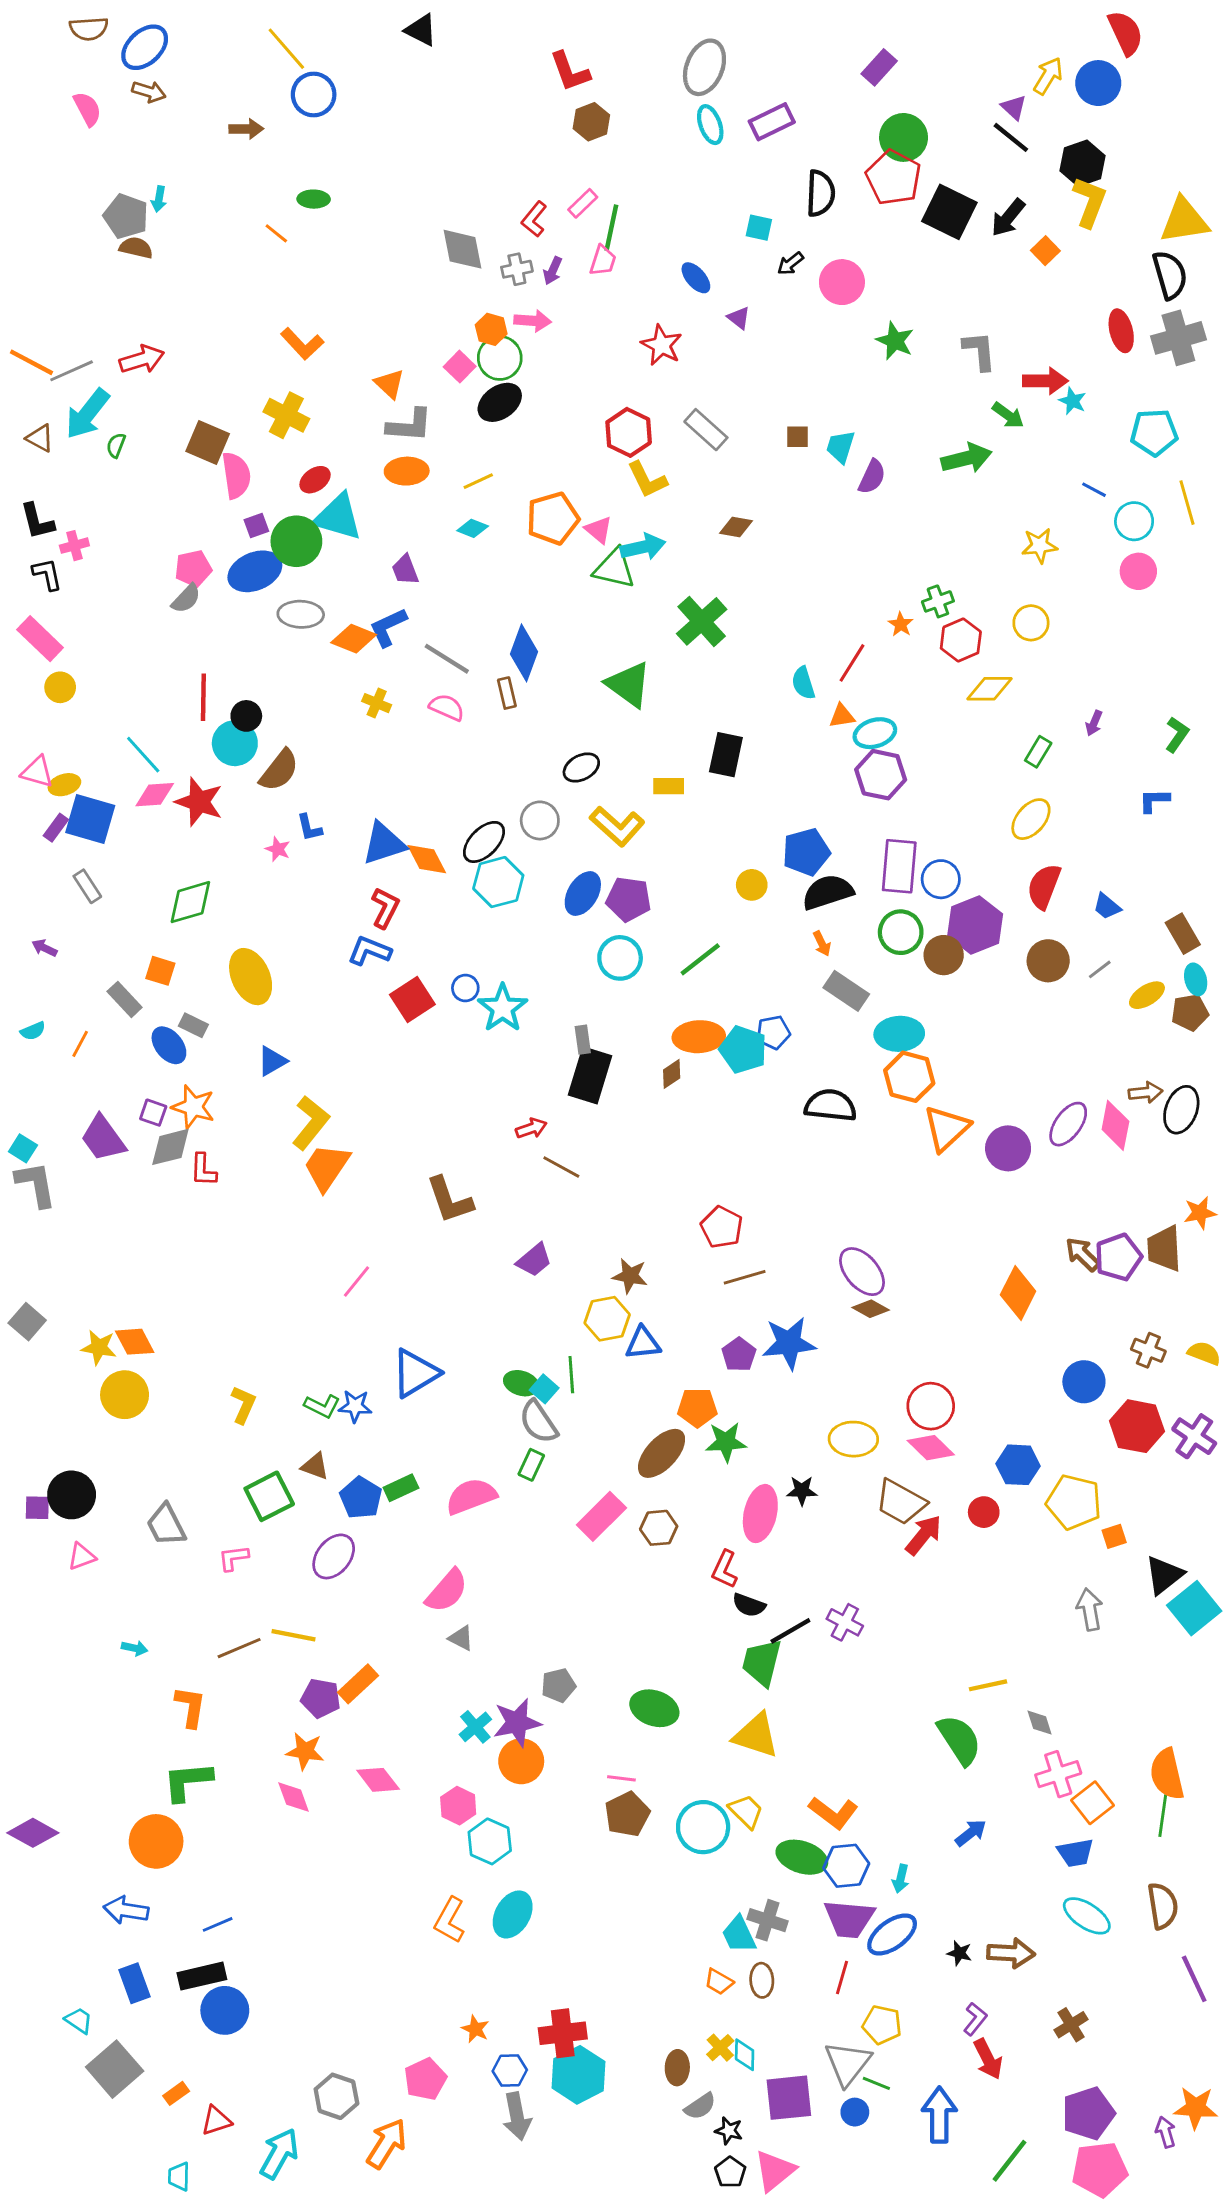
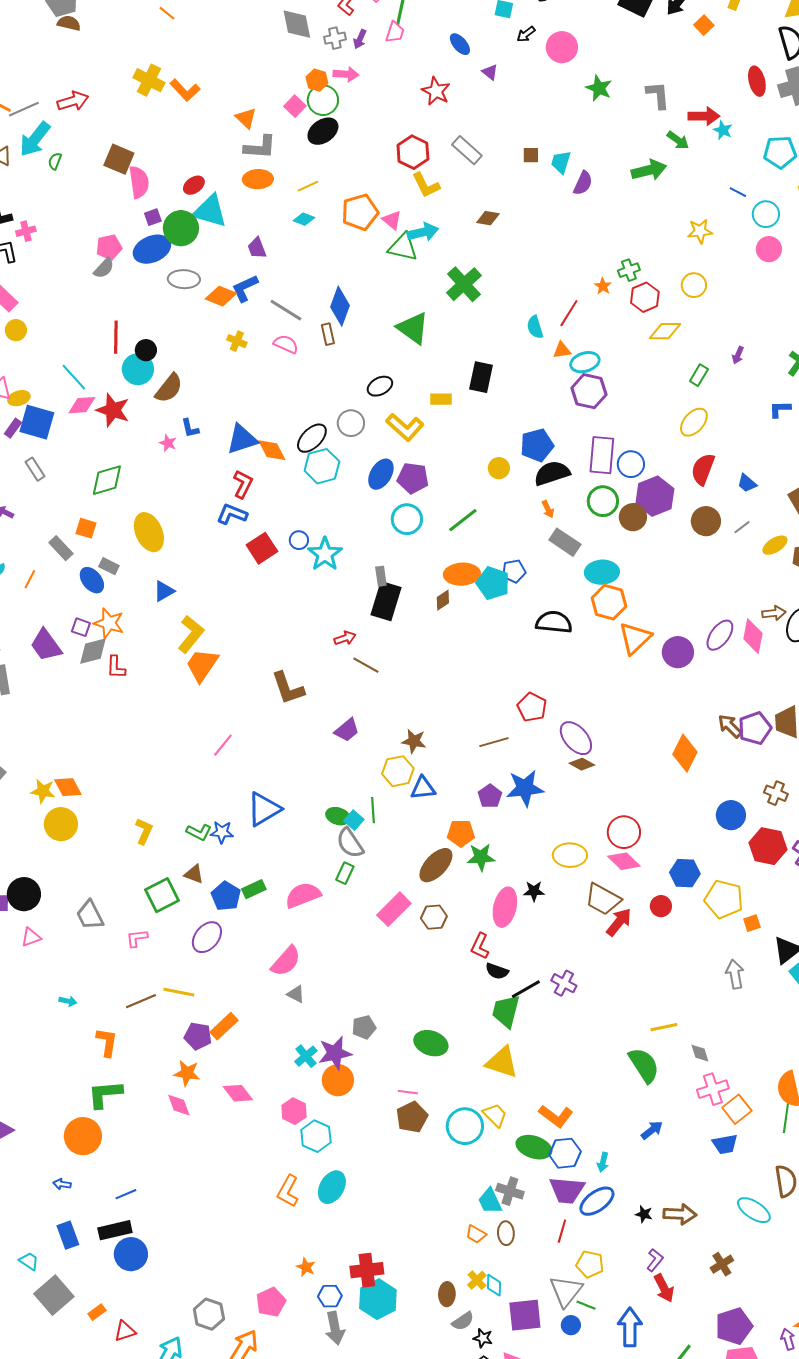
yellow cross: (286, 415) -> (149, 80), moved
red pentagon: (722, 1227) -> (532, 707), moved
blue arrow: (126, 1910) -> (62, 1184), size x0.6
cyan ellipse: (1087, 1916) -> (754, 1210), moved

